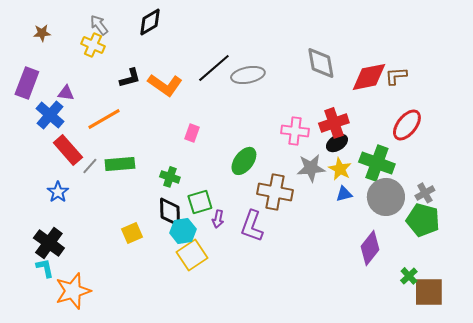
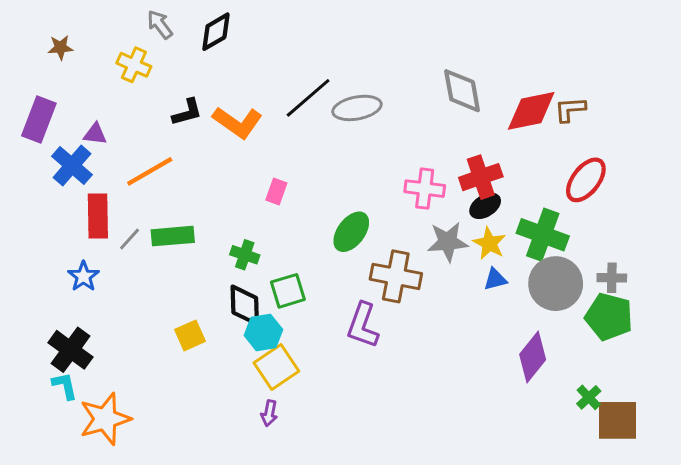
gray arrow: (99, 25) -> (160, 24), moved
red rectangle: (68, 150) -> (98, 216), turned 40
gray cross: (425, 193) -> (612, 278), turned 30
purple arrow: (218, 219) -> (269, 413), moved

